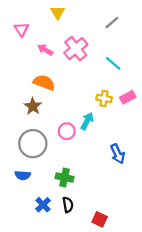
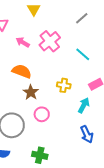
yellow cross: (104, 98) -> (64, 85), moved
brown star: (33, 106) -> (31, 92), moved
cyan arrow: (87, 121) -> (84, 105), moved

